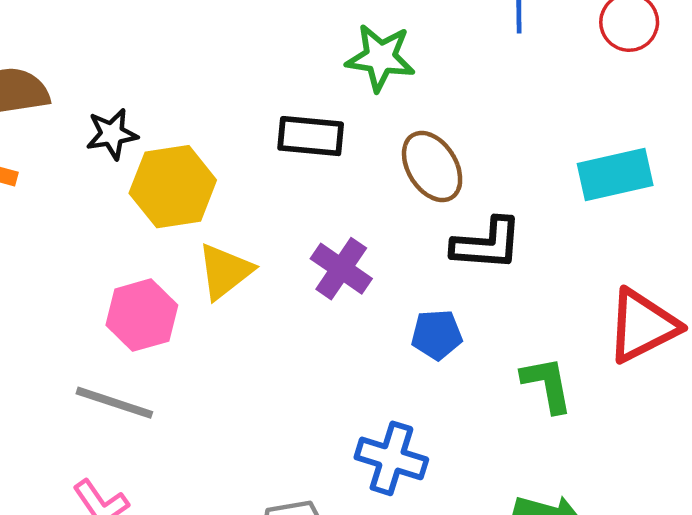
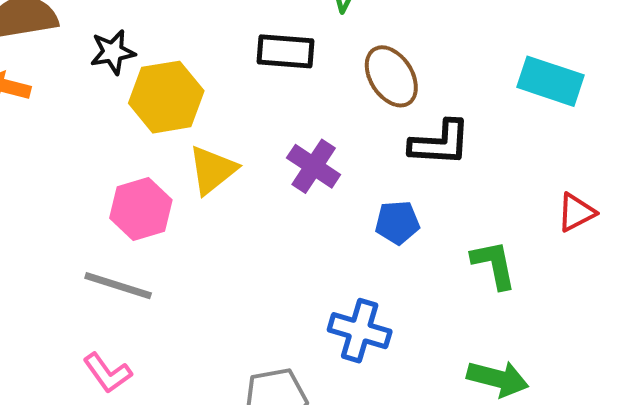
cyan rectangle: (615, 175) -> (550, 81), turned 32
red triangle: (643, 326) -> (576, 212), size x0.6

